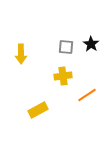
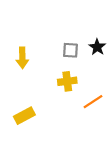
yellow rectangle: (38, 110) -> (24, 116), moved

